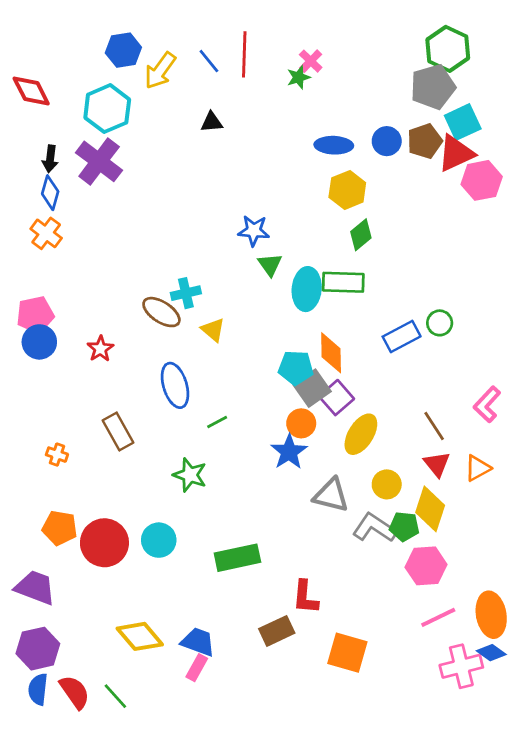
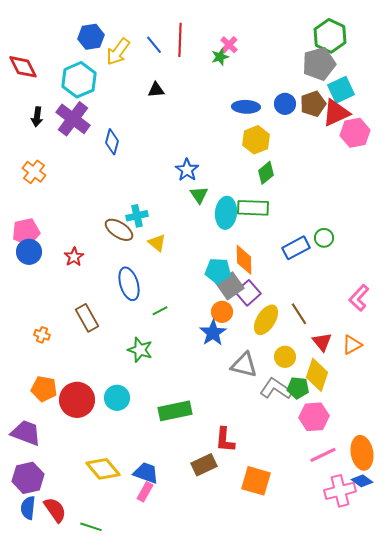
blue diamond: (50, 193) -> (112, 142), moved
blue star: (254, 231) -> (187, 170), turned 30
brown line: (434, 426) -> (299, 314), moved
green line: (115, 696) -> (91, 527), moved, turned -30

